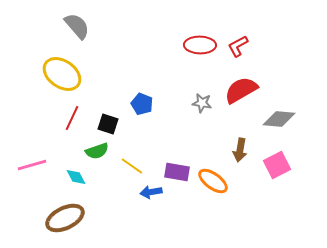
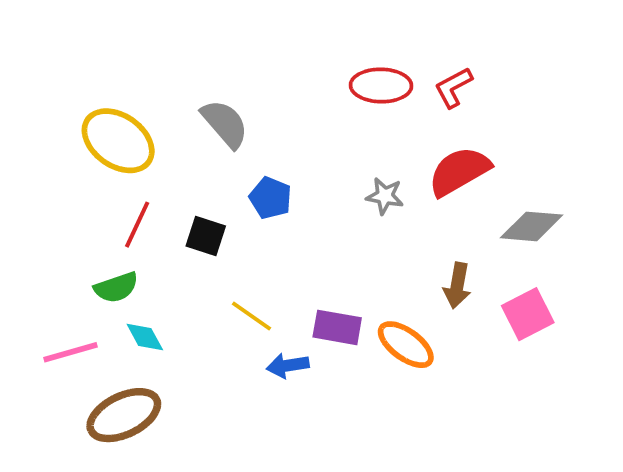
gray semicircle: (77, 26) -> (225, 124), moved
green semicircle: (97, 151) -> (116, 287), moved
pink line: (32, 165) -> (70, 352), moved

